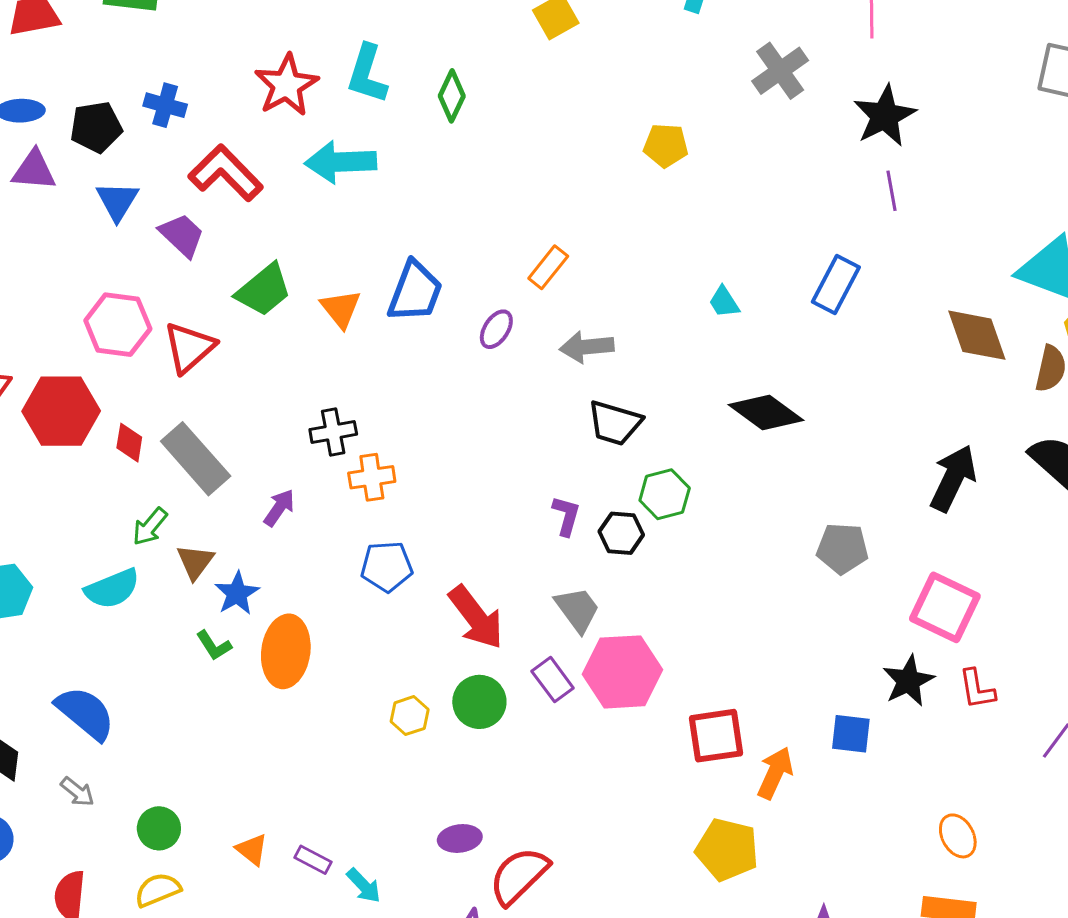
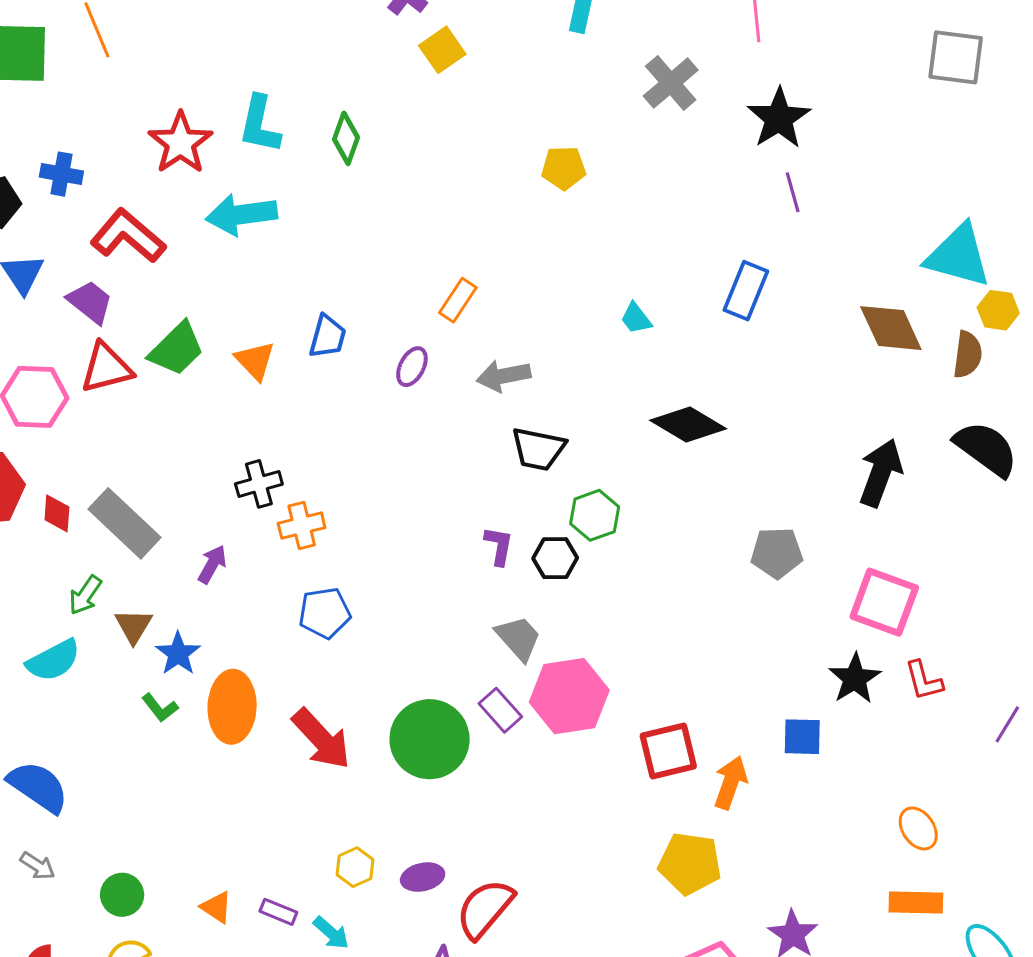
blue trapezoid: (415, 292) -> (328, 337), size x0.7
red triangle: (189, 347) -> (106, 368), moved, turned 32
red arrow: (476, 617) -> (321, 739), moved
green circle: (479, 702) -> (430, 739), size x1.5
yellow hexagon: (410, 716) -> (355, 867), moved

